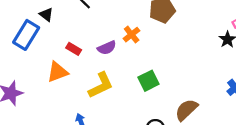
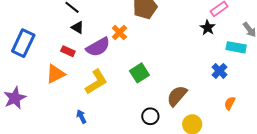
black triangle: (46, 15) -> (78, 27), moved
purple semicircle: (107, 48) -> (98, 47), size x1.4

